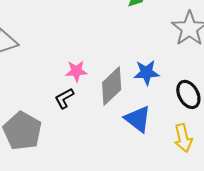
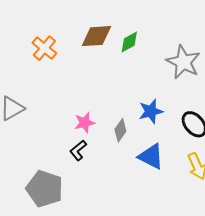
gray diamond: (112, 86) -> (120, 130), size x0.6

